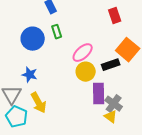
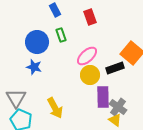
red rectangle: (115, 16) -> (90, 17), moved
blue star: (30, 75) -> (34, 67), moved
yellow arrow: (39, 103) -> (55, 108), moved

